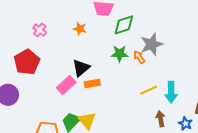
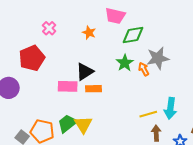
green star: (120, 54) -> (125, 63), turned 30
pink rectangle: (66, 85) -> (68, 86), turned 36
yellow line: (149, 90) -> (148, 114), moved

